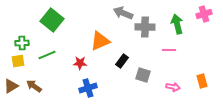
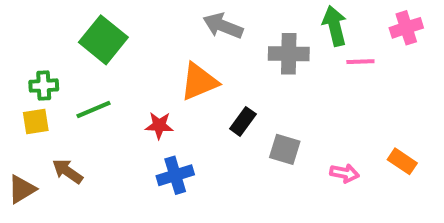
gray arrow: (123, 13) -> (223, 26), moved
green arrow: (177, 24) -> (335, 26), moved
pink line: (169, 50) -> (360, 62), moved
orange rectangle: (202, 81) -> (402, 161), turned -40
brown triangle: (11, 86) -> (22, 189), moved

